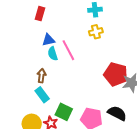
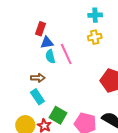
red rectangle: (40, 14) -> (40, 29), moved
brown arrow: (42, 76) -> (38, 78), turned 80

